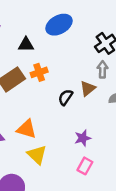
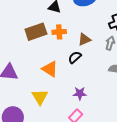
brown triangle: (88, 88) -> (84, 39), moved
orange triangle: (26, 129) -> (50, 69), moved

